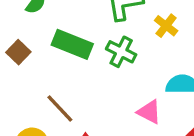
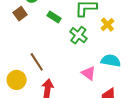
green rectangle: (72, 44) -> (54, 17), moved, size x0.6
brown square: (18, 52) -> (20, 14), moved

